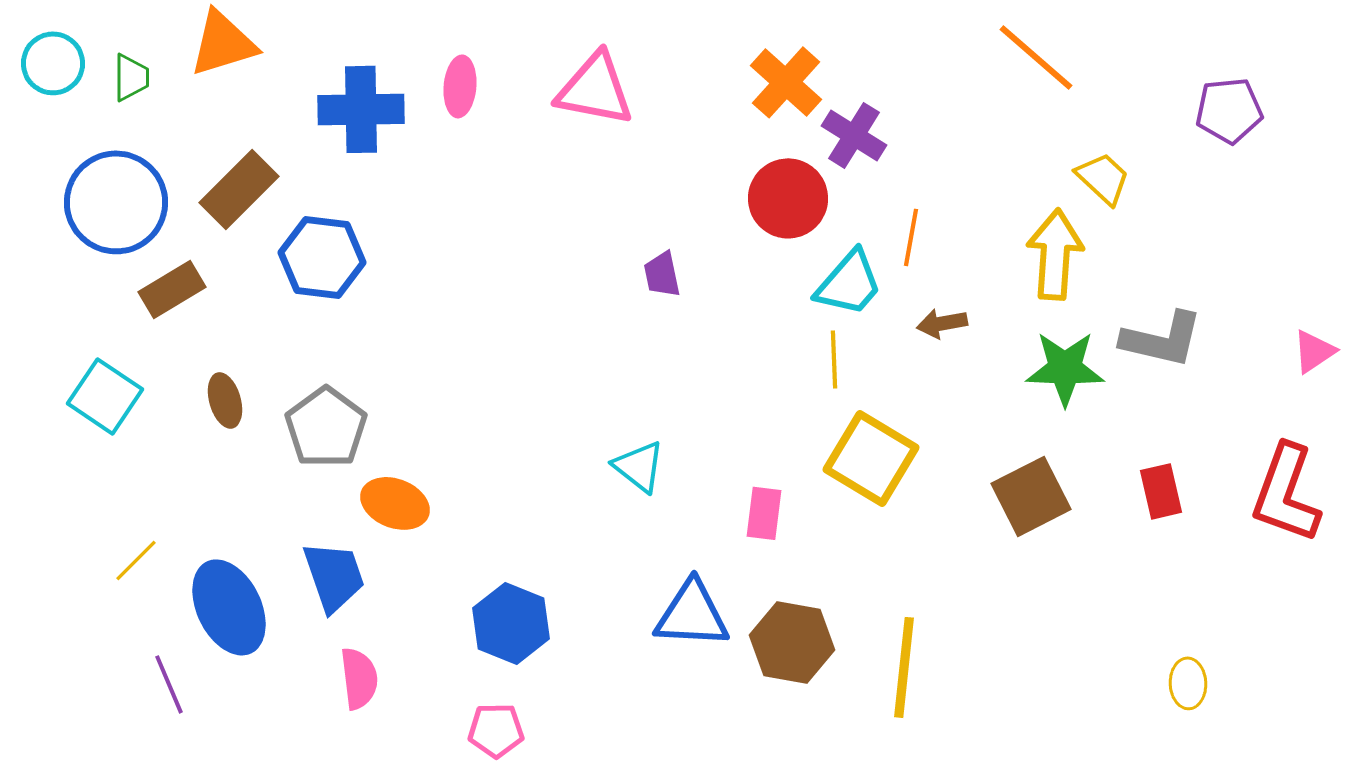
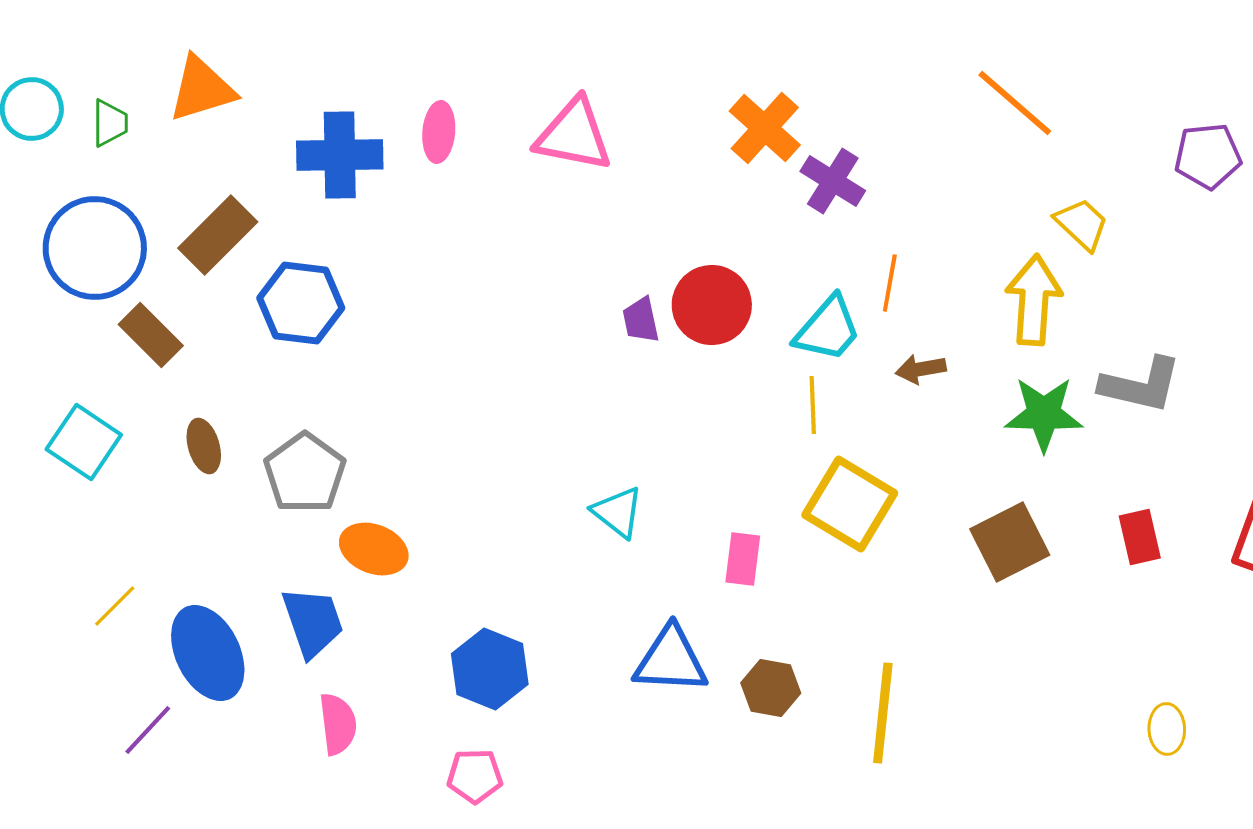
red circle: (788, 198) -> (712, 305), moved
brown rectangle: (172, 289) -> (151, 335), turned 76
brown hexagon: (792, 642) -> (771, 688), size x0.7
purple line: (169, 684) -> (148, 730), turned 66

